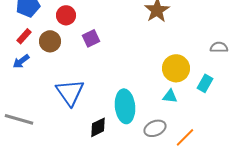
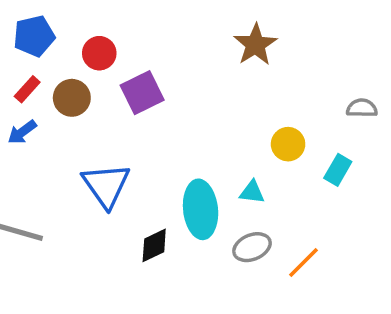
purple square: (91, 38) -> (142, 93), size x1.4
yellow circle: (176, 68) -> (288, 144), size x0.7
cyan triangle: (170, 96) -> (252, 192), moved

